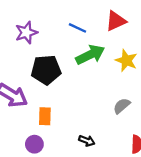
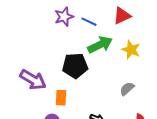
purple star: (26, 33) -> (64, 17), moved
black pentagon: (46, 70) -> (75, 66), moved

